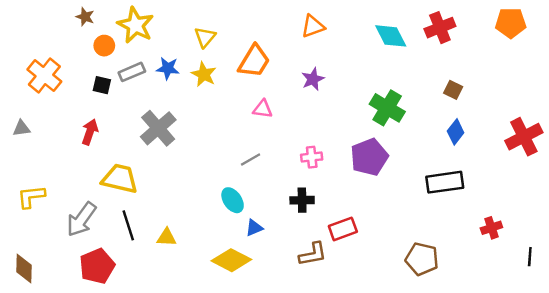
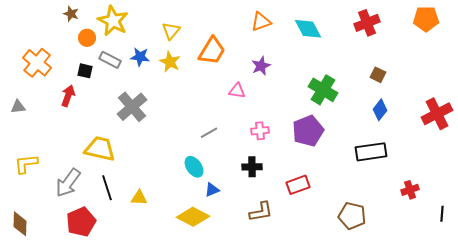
cyan diamond: (391, 36) -> (308, 29), moved
gray rectangle: (132, 72) -> (110, 60), turned 50
pink triangle: (263, 109) -> (237, 91), moved
red arrow: (90, 132) -> (68, 96), moved
red rectangle: (343, 229) -> (298, 185), moved

